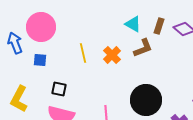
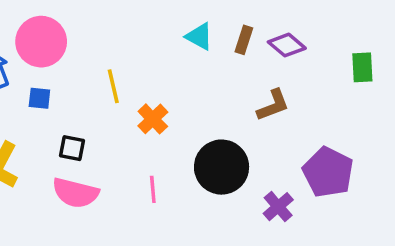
brown L-shape: (143, 48) -> (273, 105), moved
orange cross: (112, 55) -> (153, 119), moved

